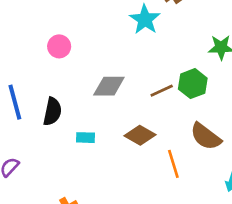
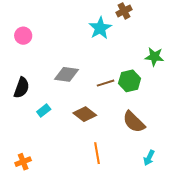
pink circle: (59, 46) -> (23, 36), moved
cyan rectangle: (85, 138) -> (44, 110), turned -48
orange line: (173, 164) -> (97, 153), moved

